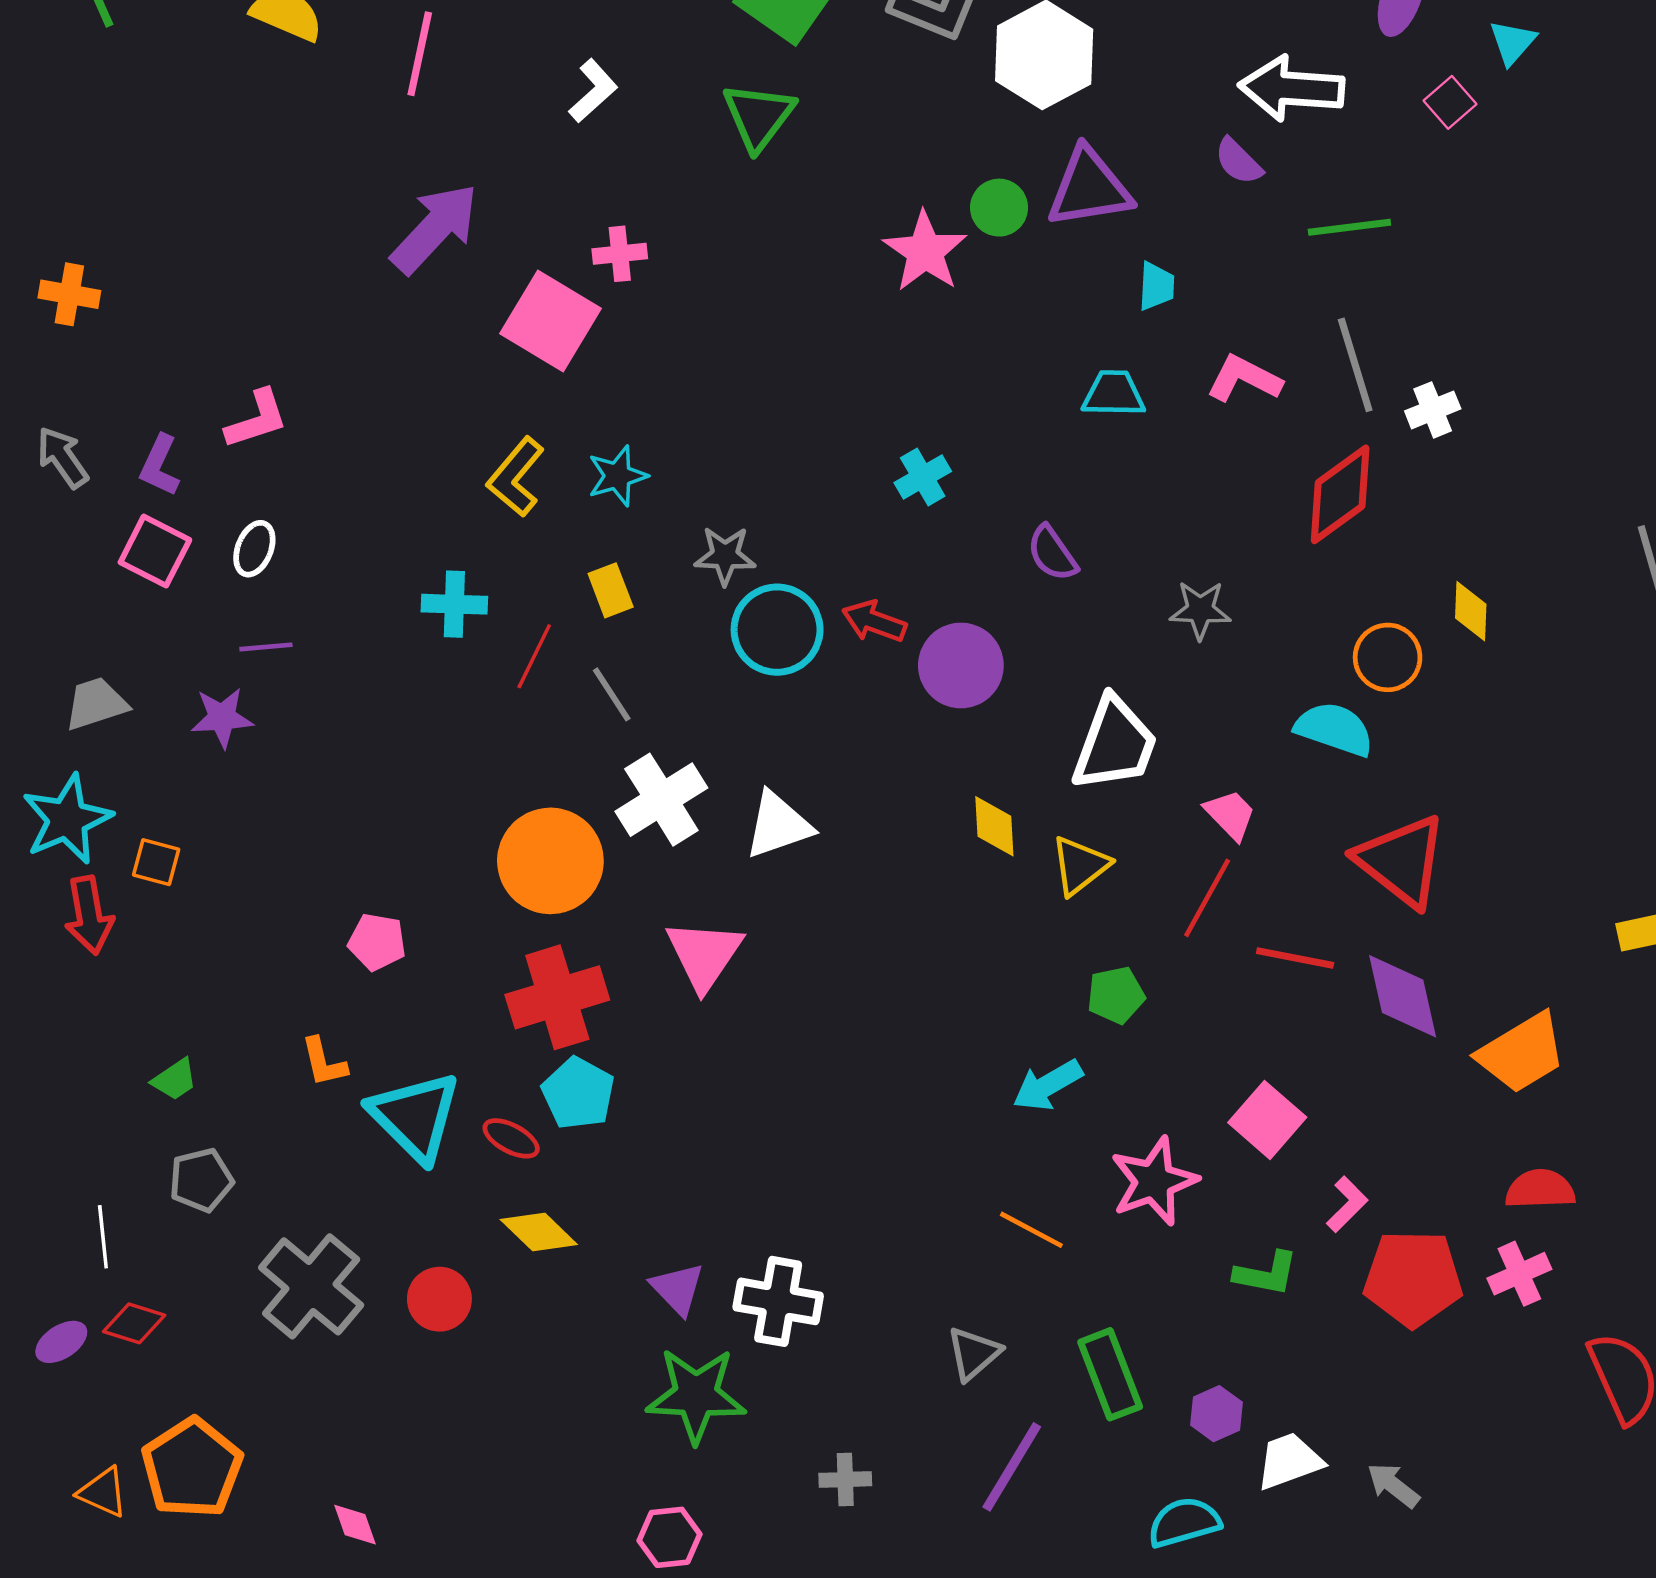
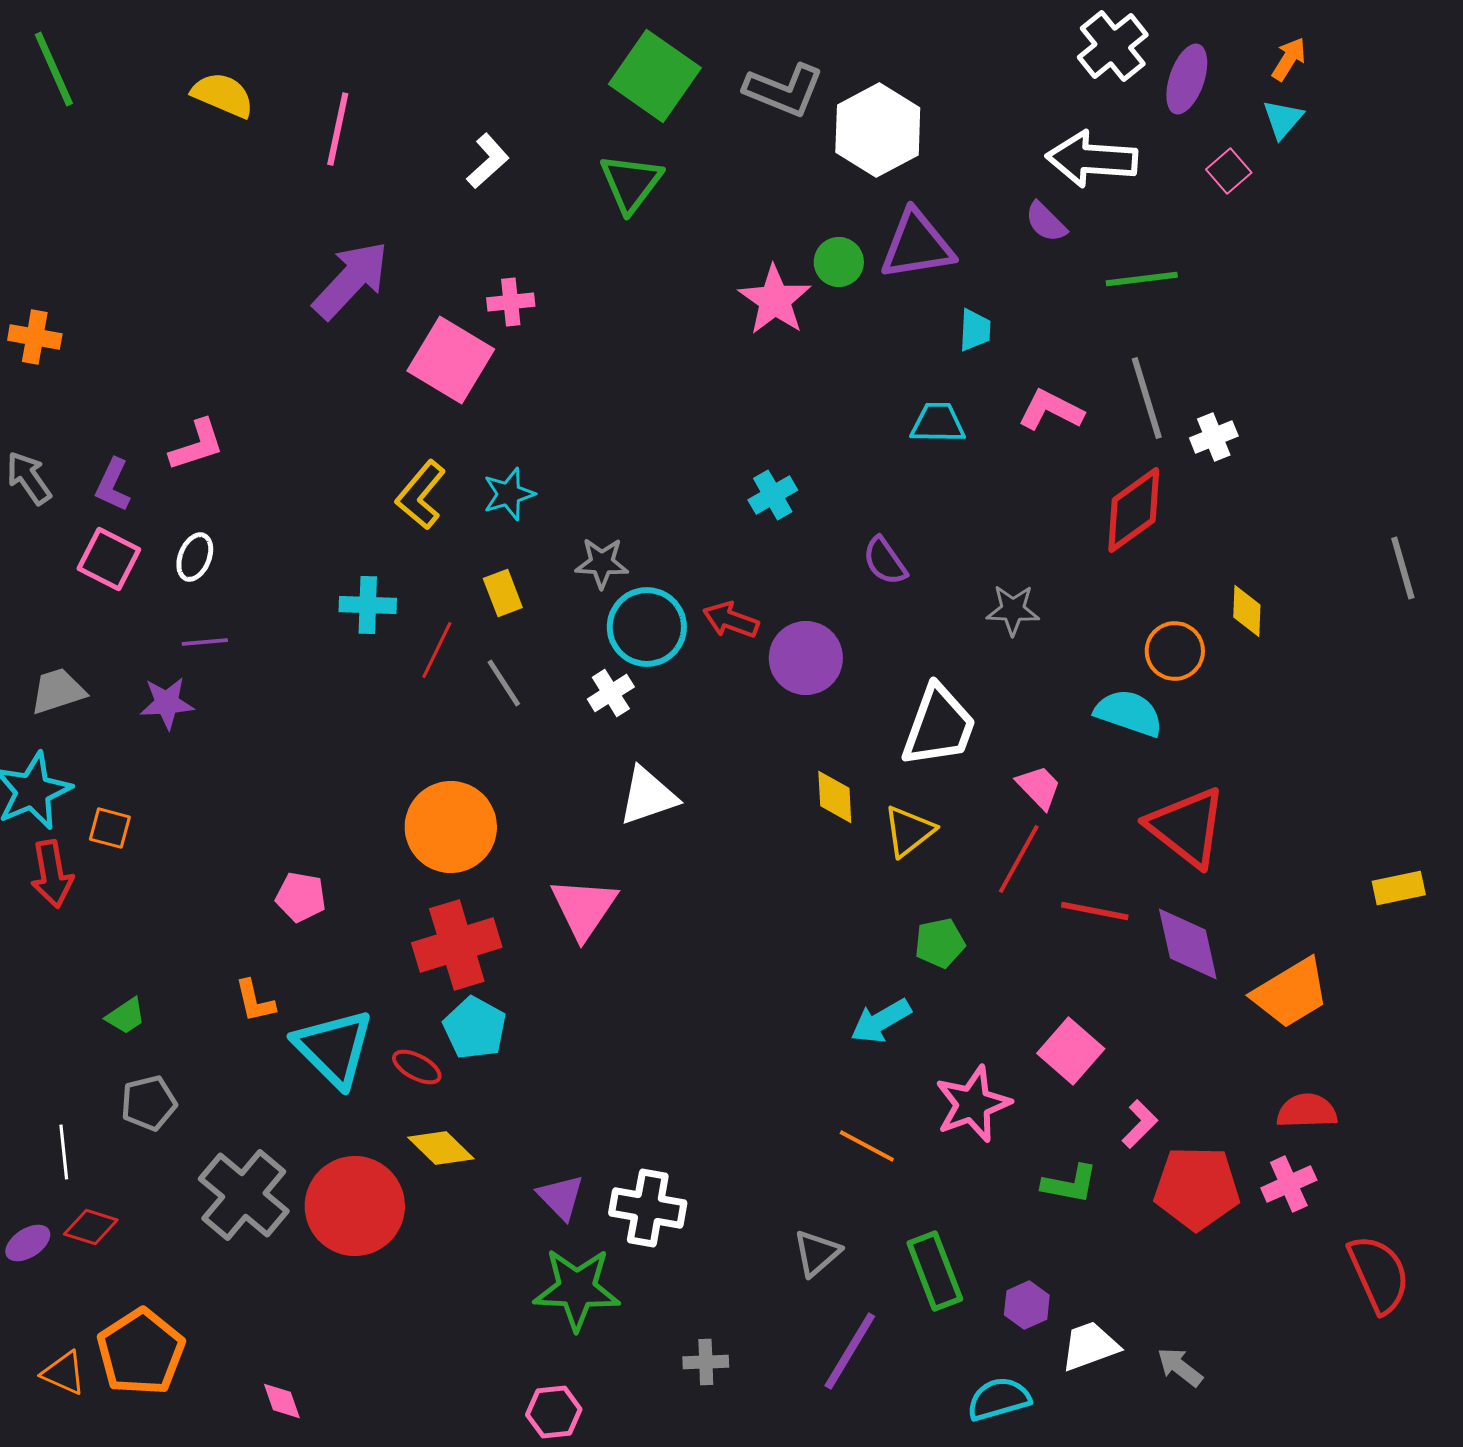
white cross: (661, 800) -> (611, 693), moved, size x0.6
red circle: (439, 1299) -> (355, 1206), size x1.8

